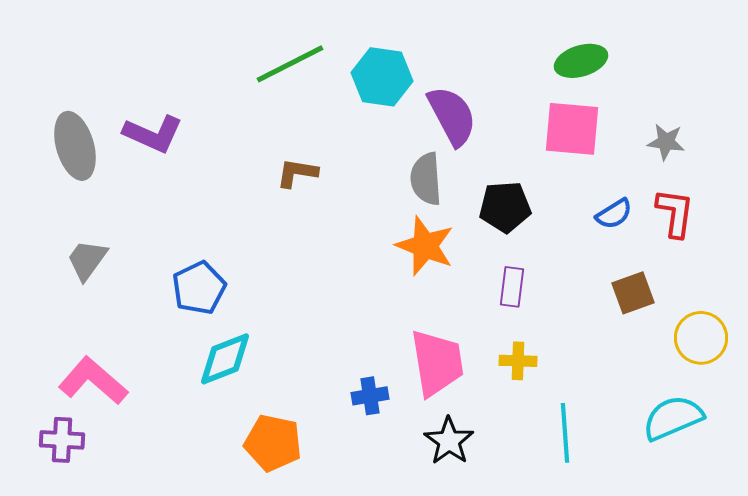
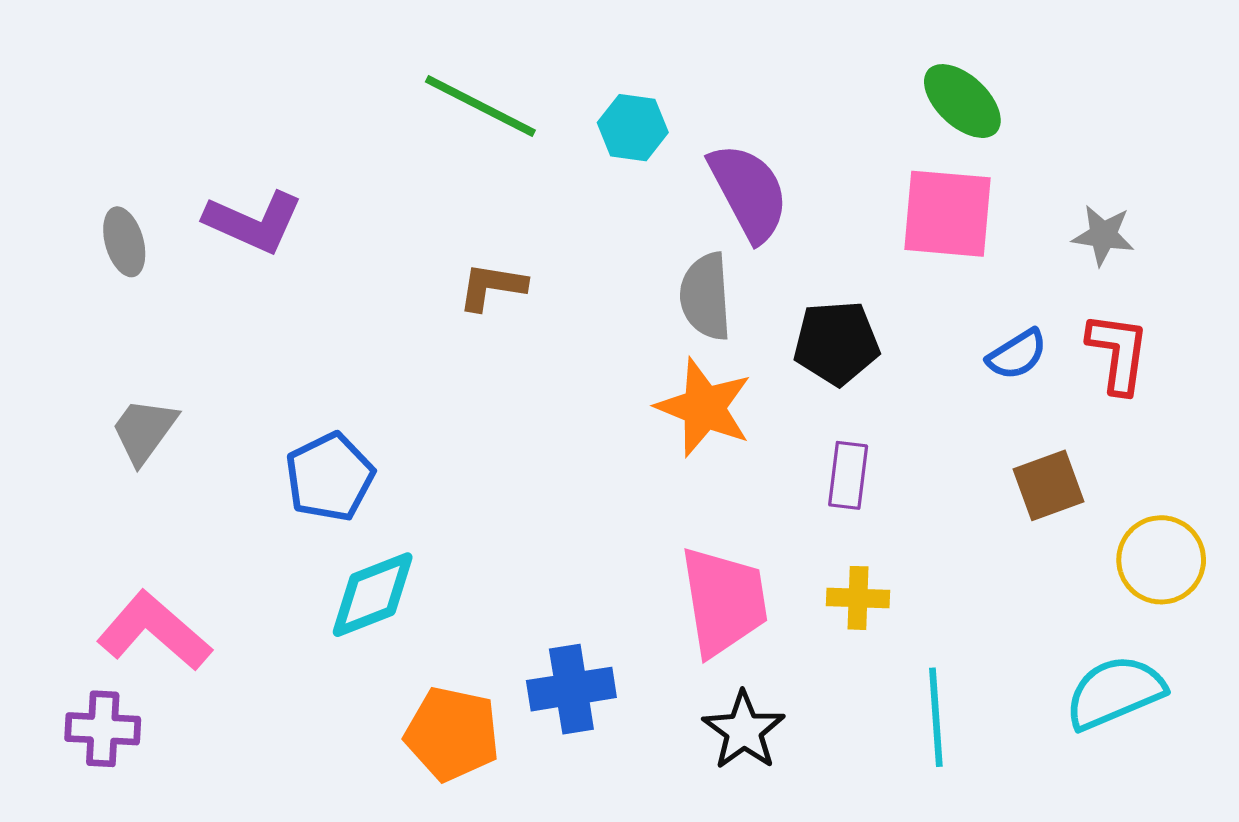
green ellipse: (581, 61) -> (962, 101), turned 60
green line: (290, 64) -> (480, 106), turned 54
cyan hexagon: (382, 77) -> (633, 128), size x0.7
gray ellipse: (75, 146) -> (124, 242), size x0.6
blue cross: (370, 396) -> (571, 689), moved, size x1.4

